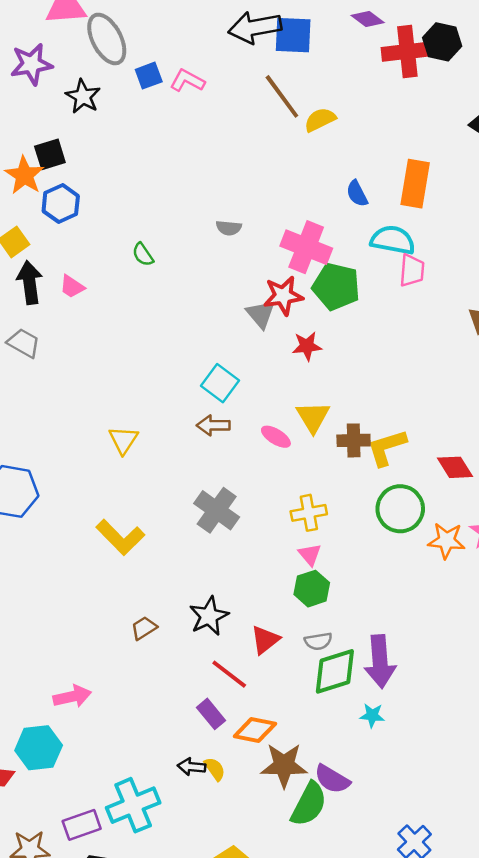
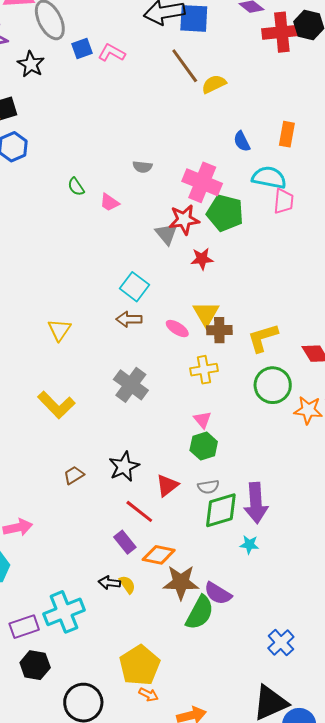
orange rectangle: (415, 184) -> (287, 134), size x0.7
pink trapezoid: (72, 287) -> (109, 202), moved
brown cross: (354, 440) -> (219, 330), moved
yellow cross: (309, 513) -> (204, 370), moved

